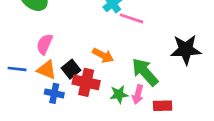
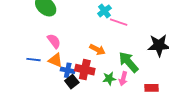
pink semicircle: (45, 44) -> (54, 41), turned 119
black square: (71, 69) -> (72, 82), moved
blue cross: (54, 93) -> (68, 70), moved
red rectangle: (163, 106) -> (152, 88), moved

